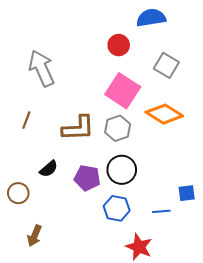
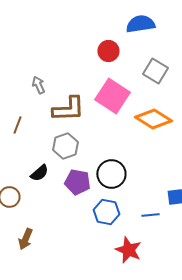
gray arrow: (42, 68) -> (38, 85), moved, size x0.5
brown L-shape: (78, 128) -> (68, 109), moved
gray hexagon: (118, 128) -> (65, 146), moved

